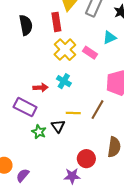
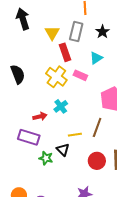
red rectangle: (56, 22) -> (65, 52), moved
black semicircle: (26, 25) -> (18, 74), moved
cyan cross: (64, 81) -> (61, 106), turned 32
red circle: (86, 159) -> (97, 161), moved

